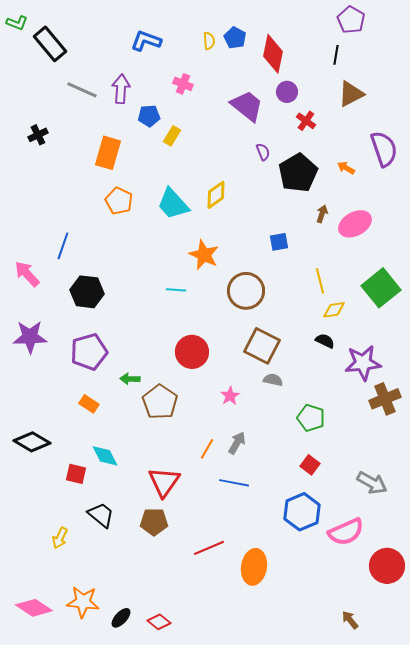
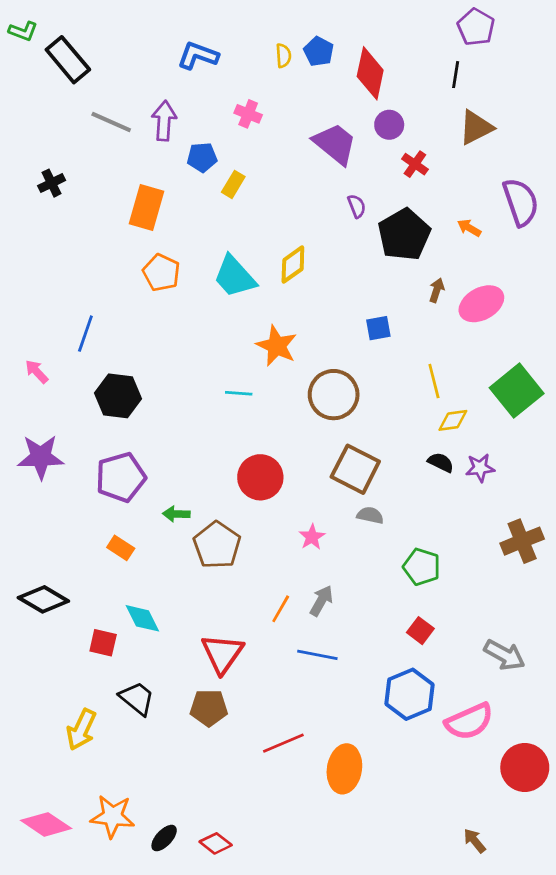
pink arrow: (27, 274) -> (37, 372), size x0.7
purple star: (363, 363) -> (480, 468), moved, size x0.6
yellow arrow: (60, 538) -> (81, 730), size x1.4

